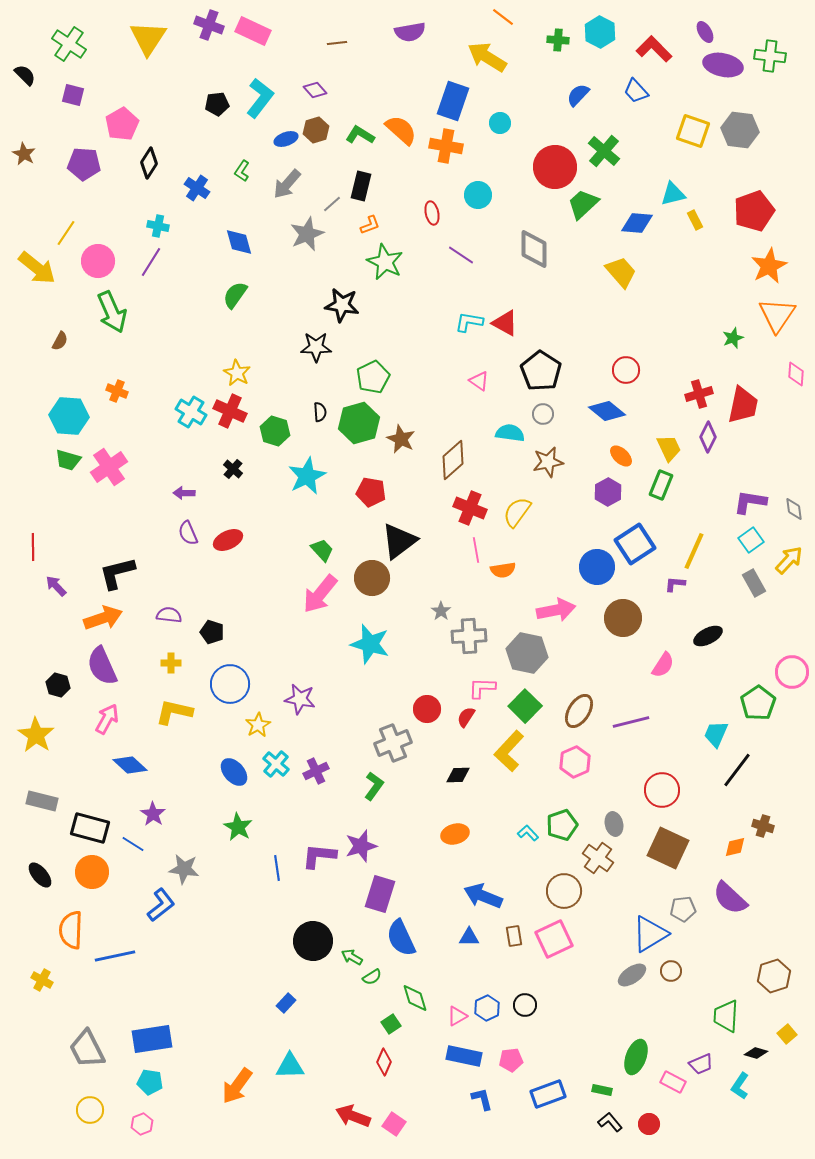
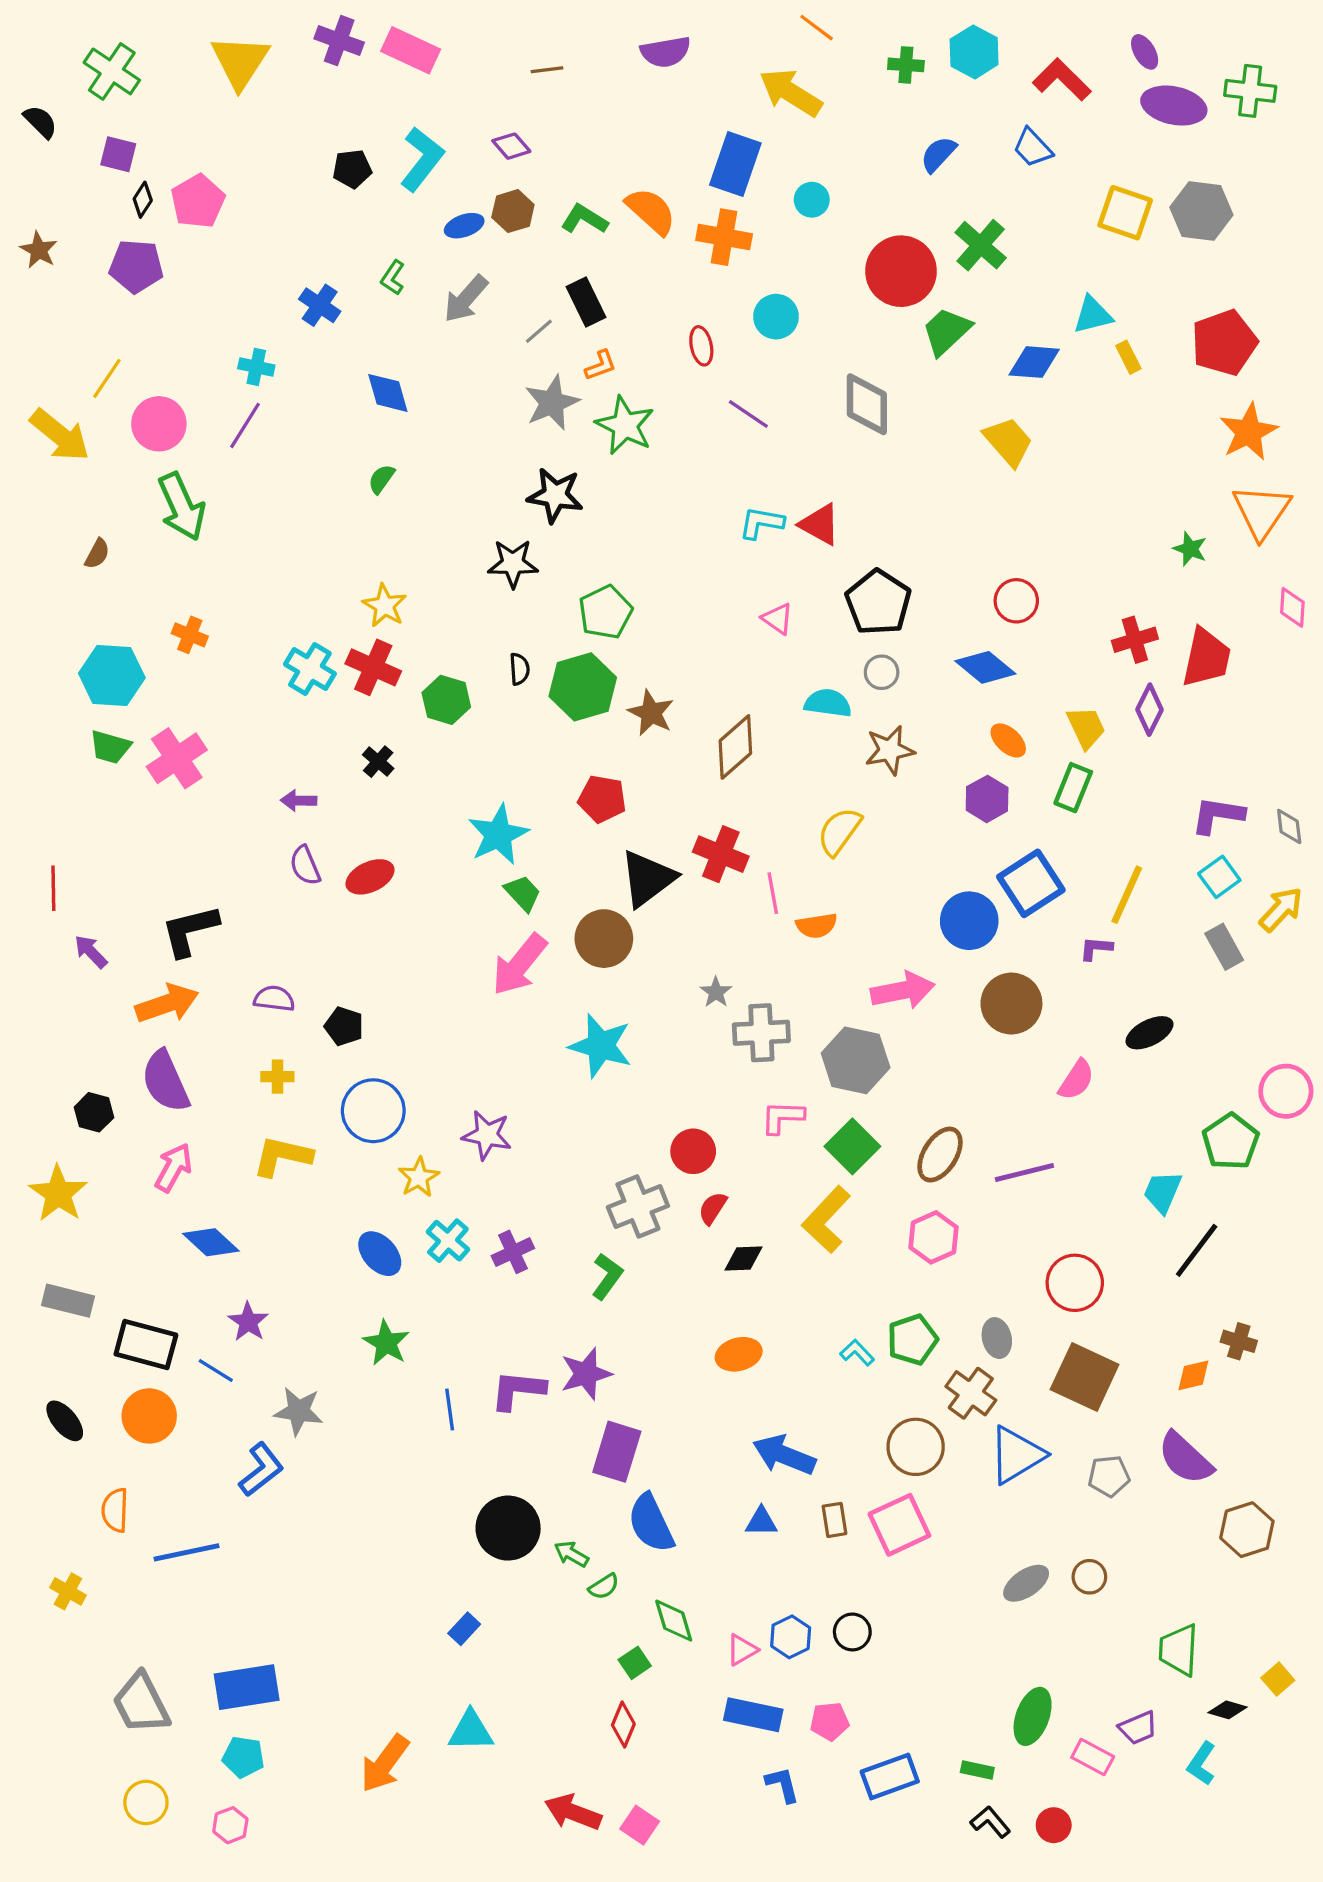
black diamond: (149, 163) -> (143, 200), moved, size x0.7
black rectangle: (361, 186) -> (586, 302), turned -40
gray star: (307, 234) -> (552, 403), moved
green semicircle: (235, 295) -> (381, 479), size x0.7
green star: (733, 338) -> (1190, 549), turned -30
cyan star: (307, 476) -> (498, 835), moved
red cross: (470, 508) -> (721, 854), moved
red semicircle: (466, 717) -> (713, 1208), moved
orange semicircle: (71, 930) -> (115, 1510), size x0.7
blue triangle: (650, 934) -> (1016, 1455), moved
brown hexagon: (774, 976) -> (1247, 1530), moved

